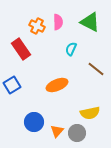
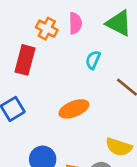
red rectangle: (21, 49) -> (25, 60), turned 50
yellow semicircle: (90, 113) -> (119, 147), turned 30

